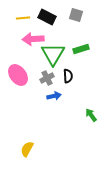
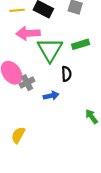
gray cross: (47, 78) -> (27, 83), moved
yellow semicircle: (27, 149) -> (18, 135), moved

